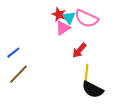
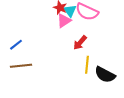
brown line: (19, 74) -> (21, 66), turned 40
black semicircle: (93, 90) -> (105, 75), moved

